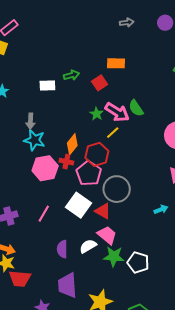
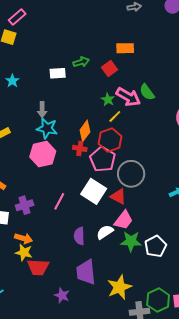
yellow line: (113, 133) -> (115, 116), moved
pink hexagon: (45, 168) -> (43, 154), moved
pink trapezoid: (107, 235) -> (123, 220), turned 90
white pentagon: (138, 262) -> (156, 246), turned 30

